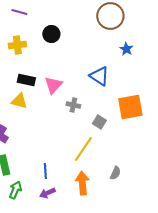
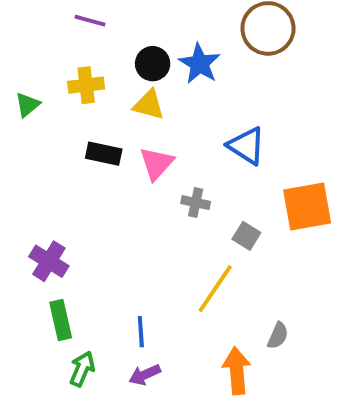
blue star: (126, 49) -> (200, 64), moved, size x1.5
yellow triangle: (19, 101) -> (149, 105), moved
orange arrow: (82, 183) -> (237, 371), moved

